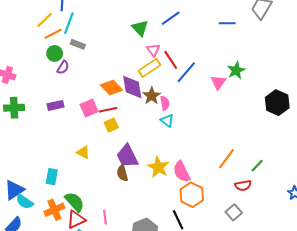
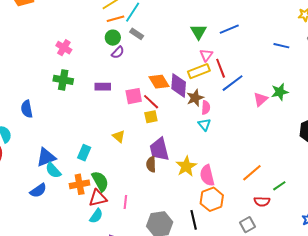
red line: (108, 110) -> (151, 102), turned 42

